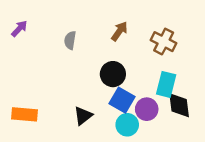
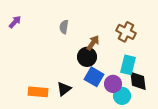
brown arrow: (119, 31) -> (93, 43), moved
gray semicircle: (70, 40) -> (64, 27), moved
orange rectangle: (25, 114) -> (38, 92), moved
cyan circle: (127, 125) -> (122, 96), moved

